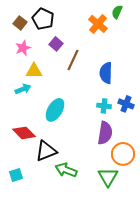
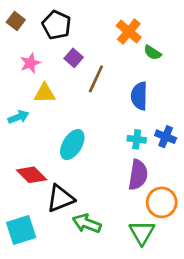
green semicircle: (117, 12) -> (152, 53), moved, turned -80
brown square: (20, 23) -> (16, 21), moved
cyan arrow: (23, 89) -> (18, 117), moved
cyan square: (16, 175) -> (21, 230), size x1.6

